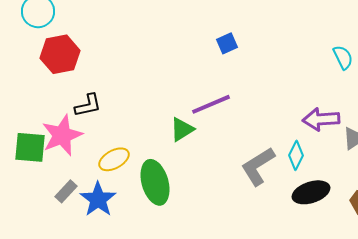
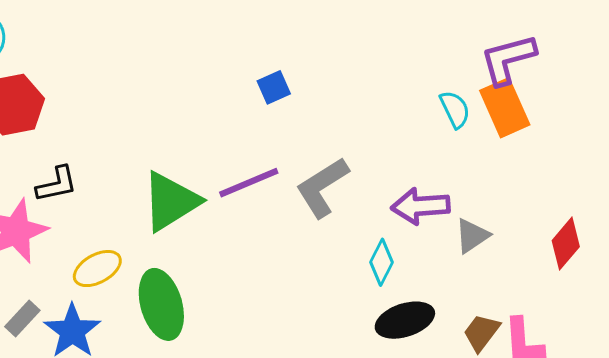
green triangle: (182, 129) -> (171, 201), moved, size x1.6
gray L-shape: (258, 166) -> (322, 187), moved

